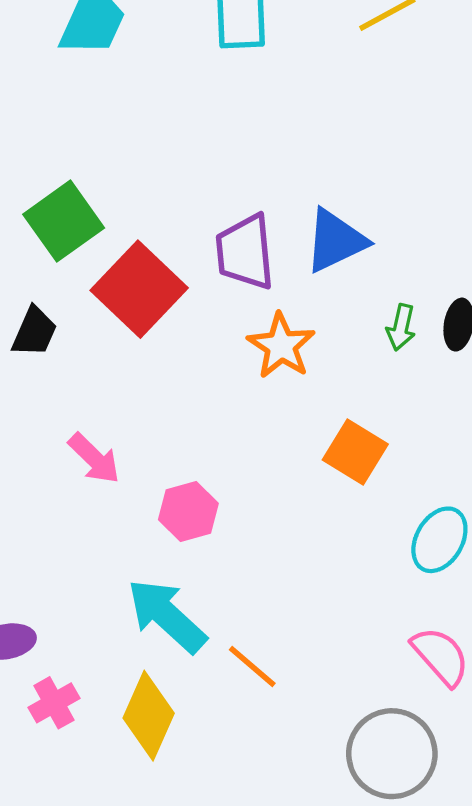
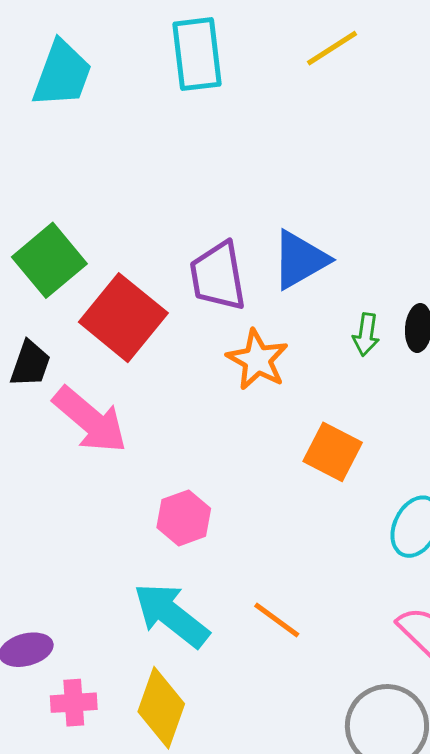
pink arrow: (94, 458) -> (90, 420), moved, size x1.5
orange line: (252, 667) -> (277, 620), moved
pink cross: (54, 703) -> (74, 703), turned 30

